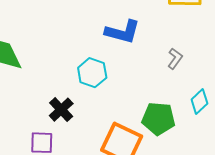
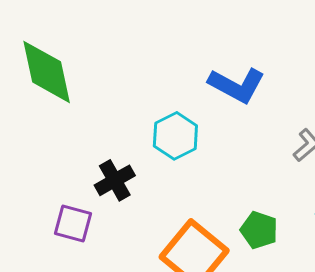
green pentagon: (158, 119) -> (259, 230), size x0.7

